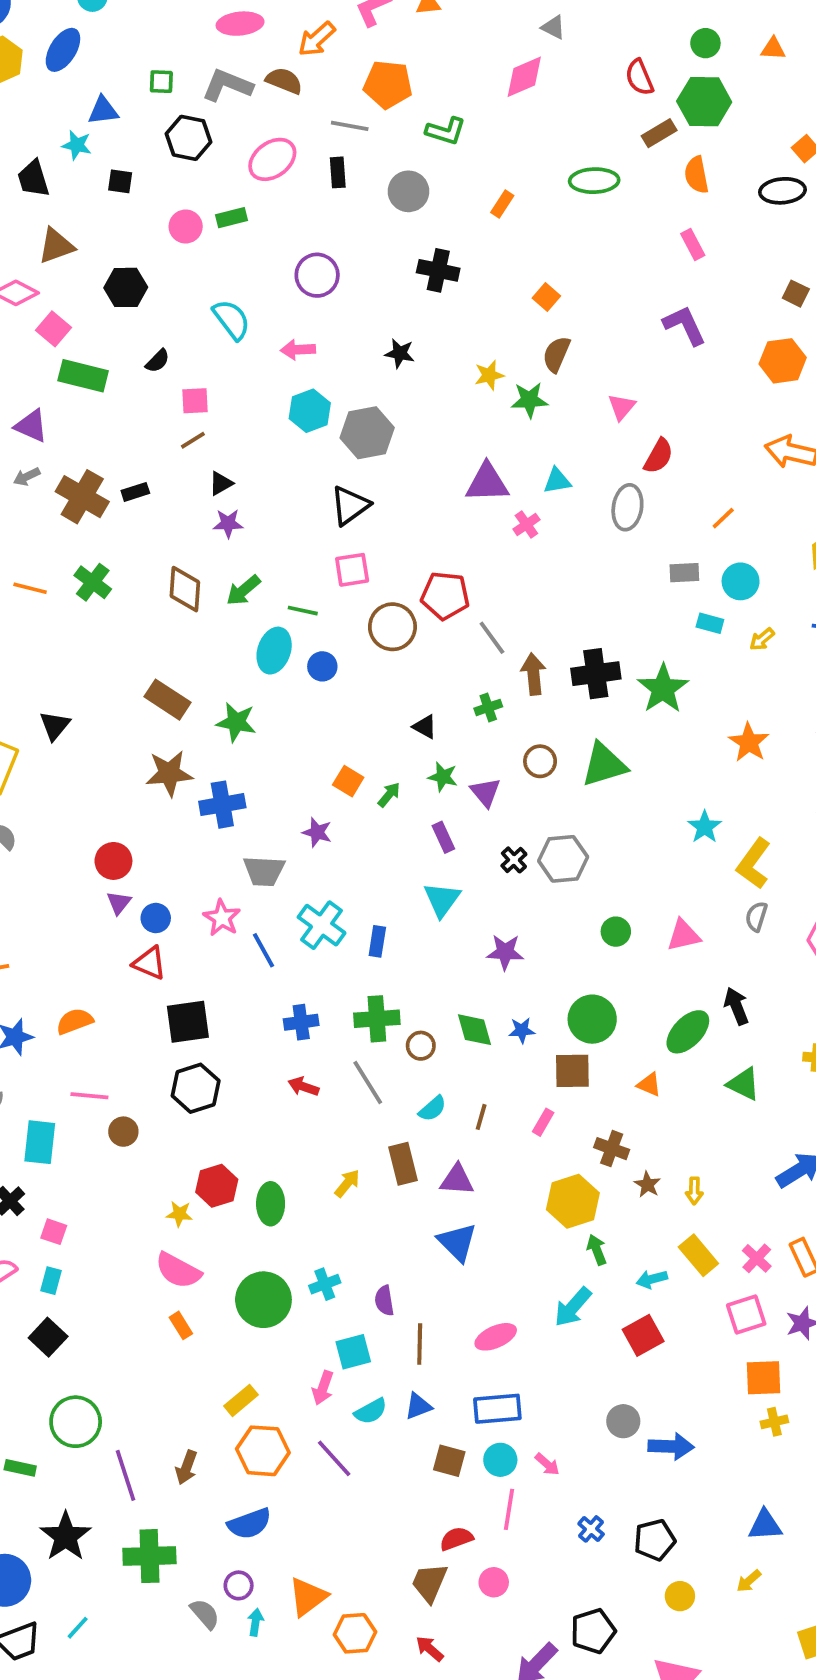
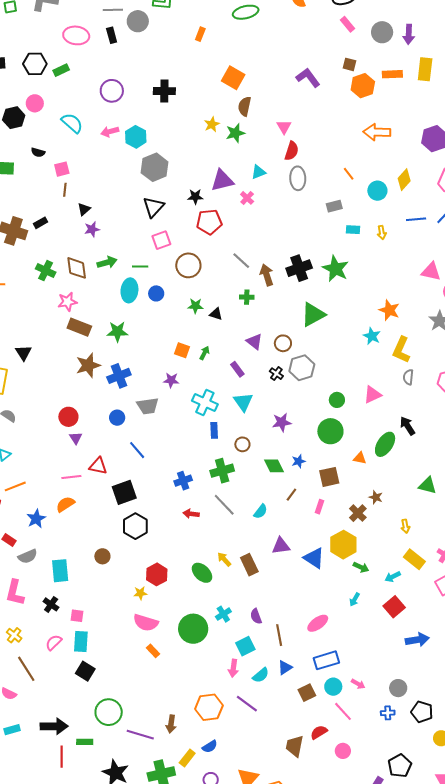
black hexagon: (189, 138) -> (35, 64), moved
pink ellipse: (272, 159) -> (76, 35), turned 55
gray circle: (408, 191) -> (138, 21), moved
pink circle: (186, 226) -> (35, 103), moved
pink rectangle: (693, 245) -> (348, 24), moved
black cross: (438, 270) -> (164, 91), moved
brown square: (796, 294) -> (349, 64), moved
orange square: (546, 297) -> (233, 78), size x1.6
black star: (400, 353) -> (195, 197), moved
black semicircle: (158, 361) -> (38, 152), turned 72
cyan hexagon: (310, 411) -> (136, 137), moved
brown line: (193, 440) -> (65, 190), turned -40
red semicircle: (659, 456) -> (292, 151), moved
orange line: (723, 518) -> (349, 174), turned -72
cyan circle: (741, 581) -> (377, 191), moved
green cross: (93, 582) -> (46, 271), moved
green arrow: (243, 590) -> (107, 262), turned -144
red pentagon: (445, 596) -> (209, 222), moved
yellow arrow: (762, 639) -> (382, 232), turned -48
green cross: (488, 707) -> (247, 297), turned 32
orange star: (749, 742) -> (389, 310), moved
brown circle: (540, 761) -> (283, 343), moved
green star: (443, 777) -> (195, 306), moved
blue circle: (156, 918) -> (117, 418), moved
pink star: (222, 918) -> (67, 302), moved, turned -30
cyan cross: (322, 925) -> (205, 402), moved
blue line: (264, 950) -> (137, 450), moved
green circle: (592, 1019) -> (330, 431), moved
brown circle: (421, 1046) -> (242, 444), moved
orange triangle: (649, 1084) -> (360, 458), moved
green triangle: (744, 1084) -> (428, 485), moved
pink line: (89, 1096) -> (71, 477), moved
brown line: (481, 1117) -> (291, 495), moved, turned 32
brown cross: (612, 1149) -> (358, 513), turned 36
brown rectangle: (403, 1164) -> (249, 565), moved
yellow arrow: (347, 1183) -> (224, 559), turned -70
brown star: (647, 1185) -> (376, 497), moved
green ellipse: (271, 1204) -> (202, 573), moved, turned -35
blue triangle: (457, 1242) -> (314, 558), moved
green arrow: (597, 1250) -> (361, 567), turned 147
cyan rectangle: (51, 1281) -> (81, 641), size x1.5
cyan arrow: (573, 1307) -> (355, 600), size x0.6
yellow rectangle: (241, 1400) -> (187, 758), moved
gray circle: (623, 1421) -> (398, 688), moved
blue arrow: (671, 1446) -> (417, 640), moved
brown square: (449, 1461) -> (307, 693), turned -30
purple line: (126, 1475) -> (140, 735), turned -44
pink line: (509, 1509) -> (343, 711), turned -40
blue semicircle: (249, 1524) -> (210, 747), size x0.7
blue cross: (591, 1529) -> (388, 713), turned -32
black pentagon: (655, 1540) -> (422, 712), turned -30
brown trapezoid: (429, 1583) -> (295, 746), moved

